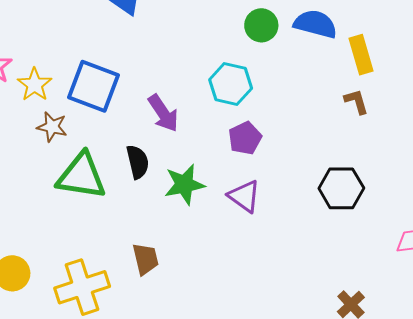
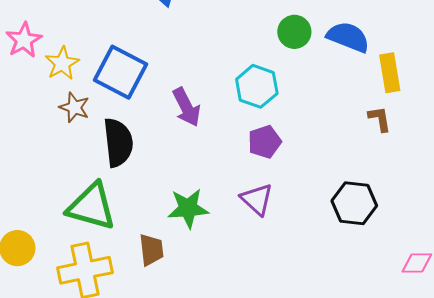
black semicircle: (138, 162) -> (118, 142), moved, size x1.4
green triangle: (81, 176) -> (91, 207), moved
green star: (184, 184) -> (188, 208), moved

